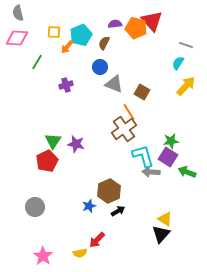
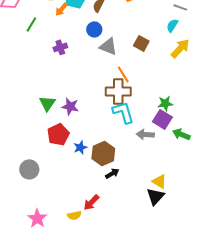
brown square: (142, 92) -> (141, 43), moved
brown cross: (124, 129) -> (118, 91), turned 35
cyan L-shape: (143, 156) -> (123, 112), moved
red pentagon: (47, 161) -> (58, 134), moved
blue star: (89, 206) -> (80, 147), moved

